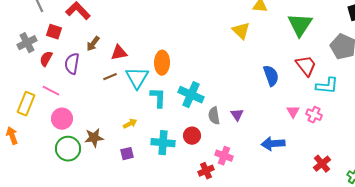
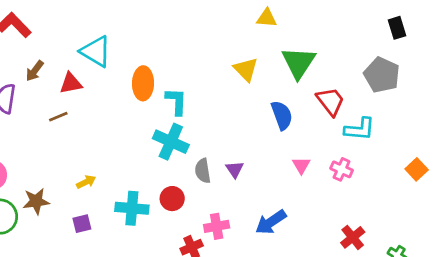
green triangle: (300, 25) -> (299, 62), moved
yellow triangle: (241, 31) -> (246, 69), moved
orange ellipse: (162, 63) -> (143, 83), moved
cyan triangle: (137, 78) -> (96, 51), moved, turned -30
cyan L-shape: (158, 98) -> (176, 101), moved
pink triangle: (293, 112) -> (301, 165), moved
blue arrow: (273, 144) -> (271, 222), moved, turned -30
pink cross: (224, 156) -> (217, 226), turned -30

